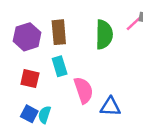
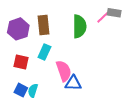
cyan rectangle: (60, 66) -> (44, 52), turned 42
blue triangle: (110, 107) -> (73, 83), moved

